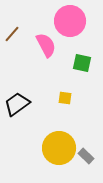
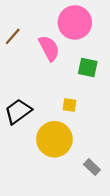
yellow circle: (59, 148) -> (54, 139), moved

